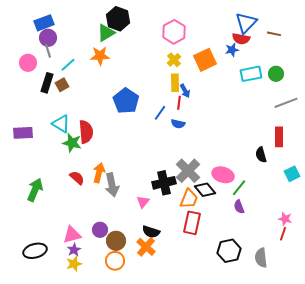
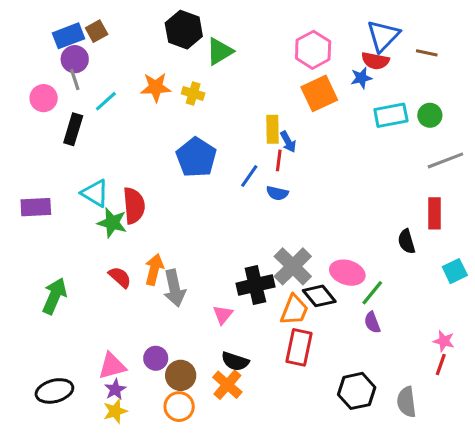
pink hexagon: (174, 32) -> (313, 50), moved
green triangle: (106, 33) -> (220, 51), moved
yellow cross: (174, 60) -> (193, 93), moved, turned -32
brown square: (62, 85) -> (97, 31), moved

